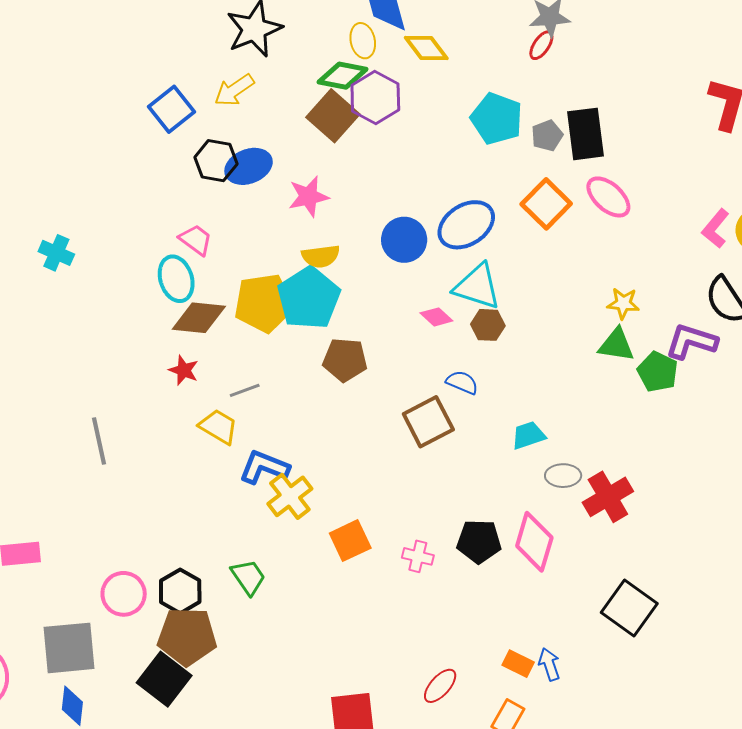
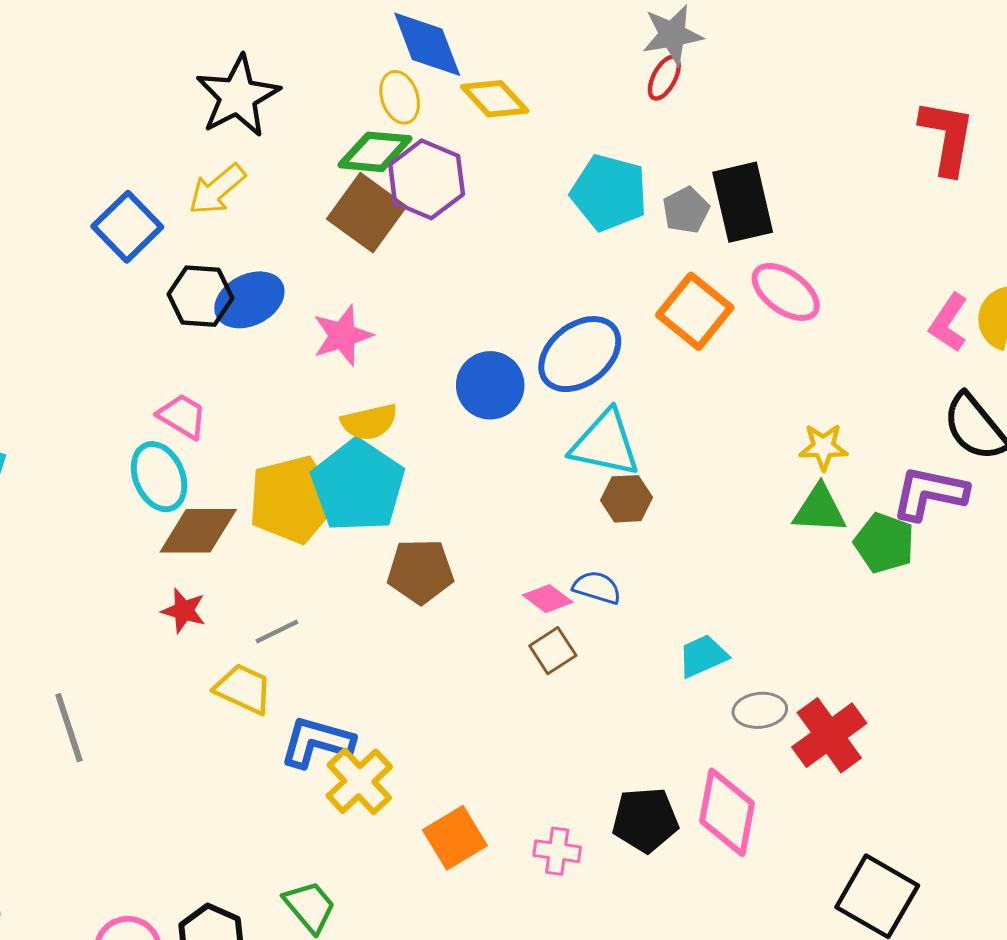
pink diamond: (436, 317) -> (548, 599), moved
brown square: (428, 422) -> (553, 651), size x0.6

